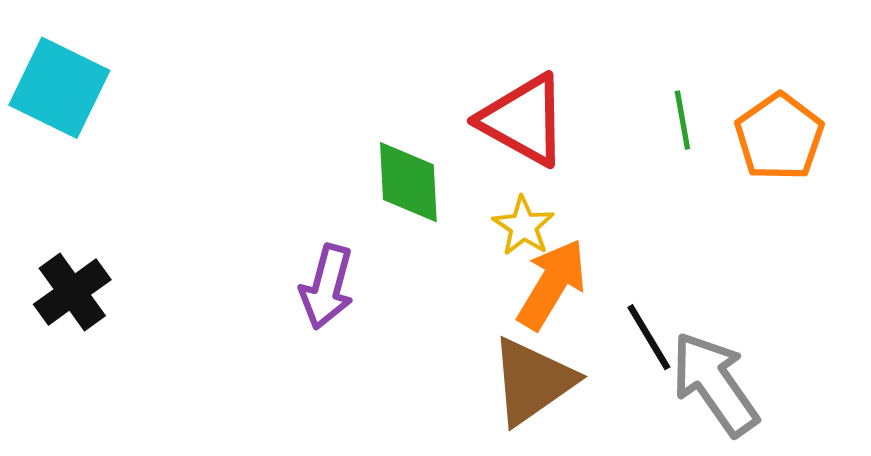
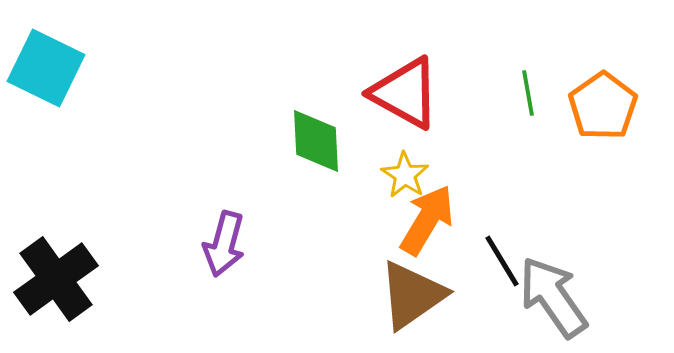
purple arrow: (327, 287) -> (224, 244), moved
black cross: (72, 292) -> (56, 279), moved, size x1.4

